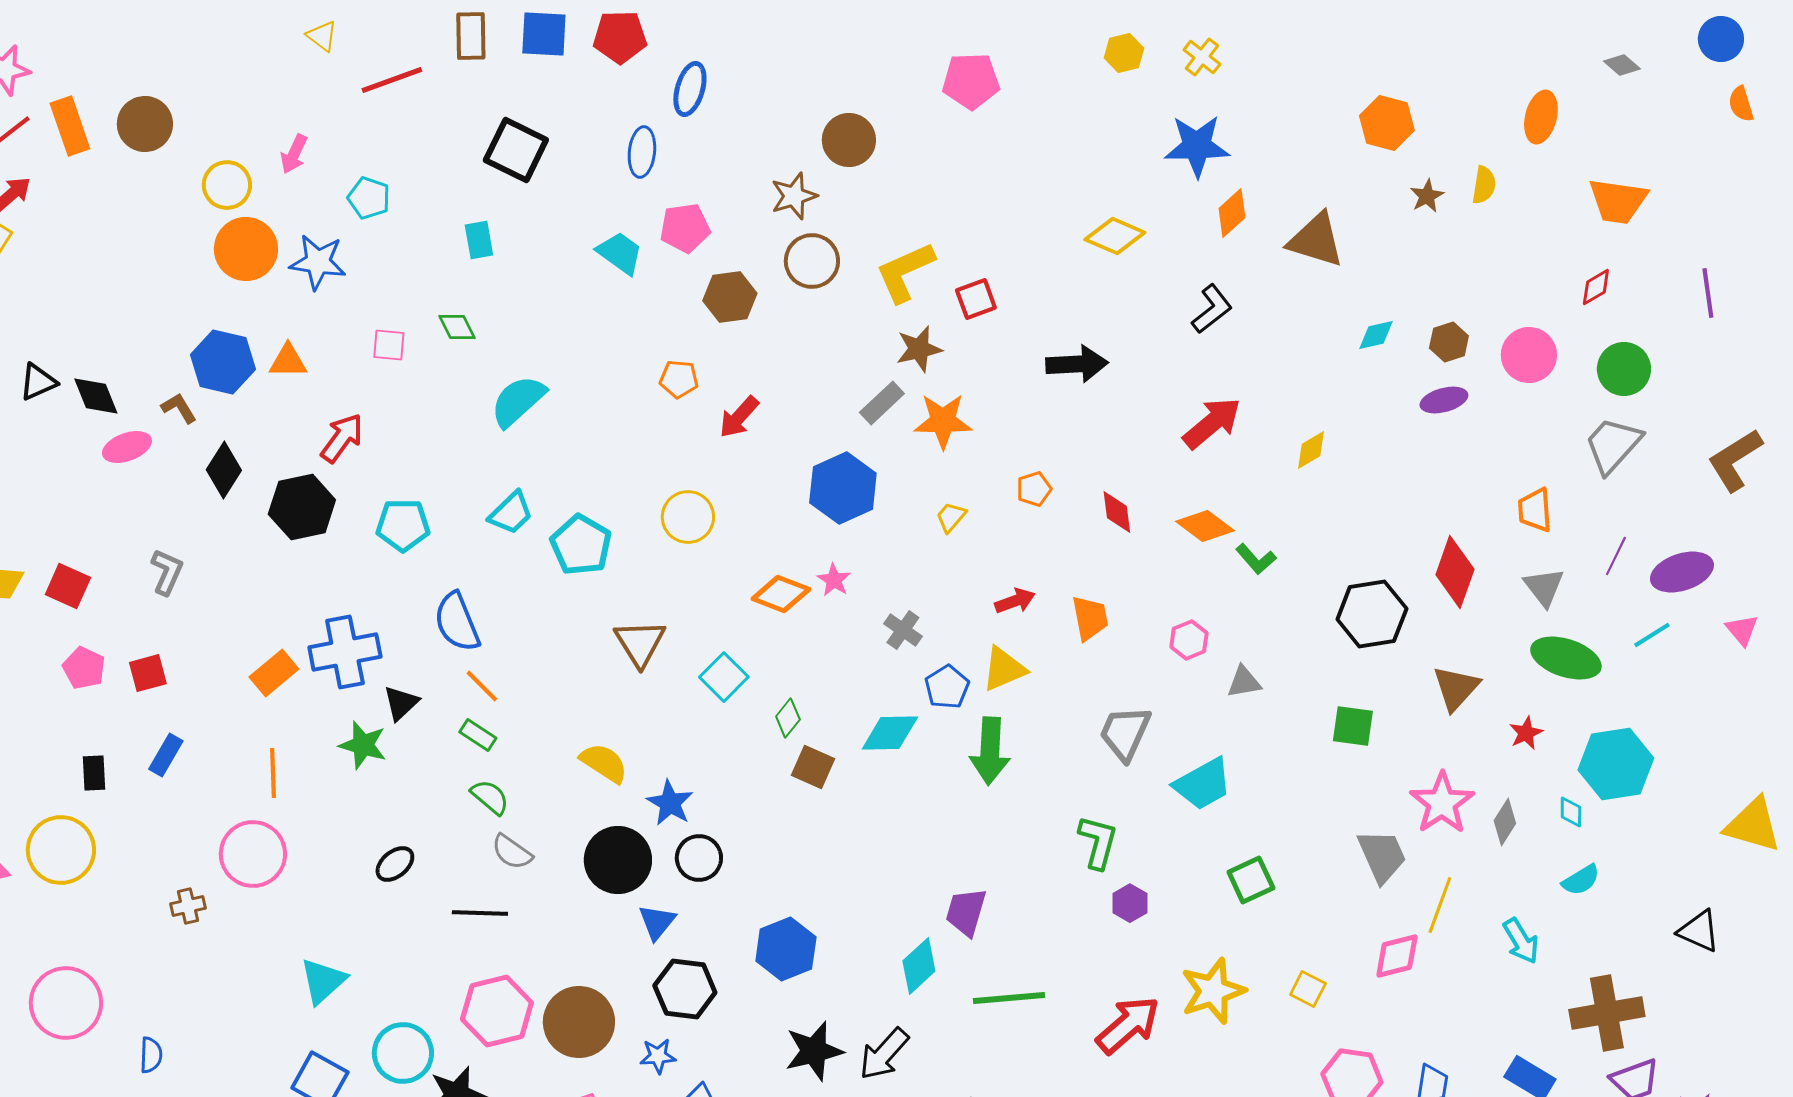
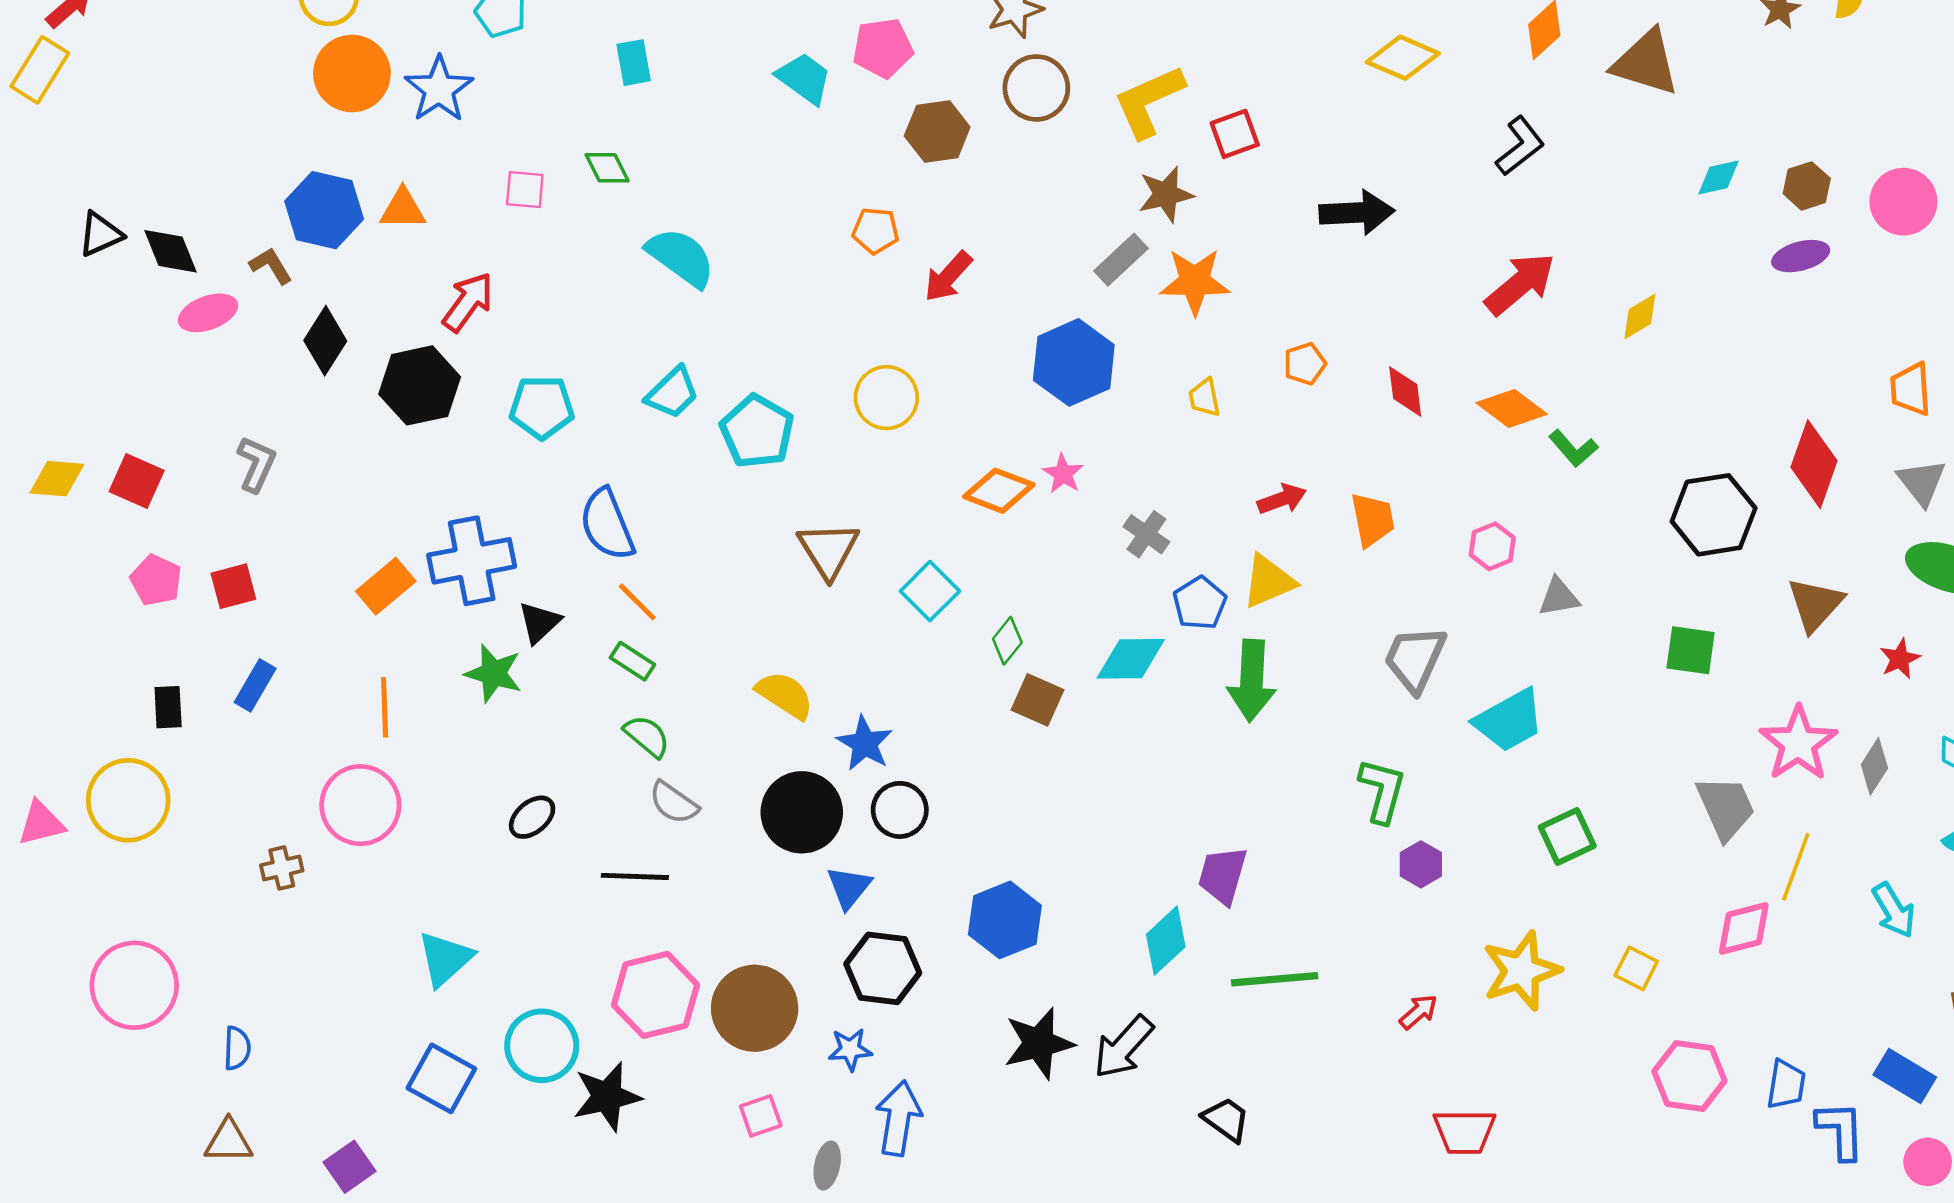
blue star: (318, 262) -> (439, 89), turned 30
cyan semicircle: (518, 401) -> (681, 257), turned 78
yellow trapezoid: (951, 517) -> (1204, 398), turned -52
red arrow: (1128, 1025) -> (1419, 1012), size x0.5

